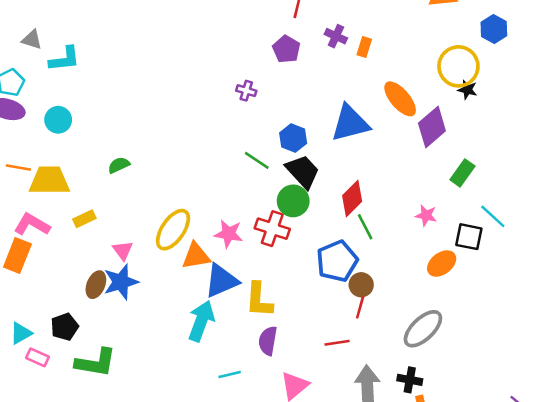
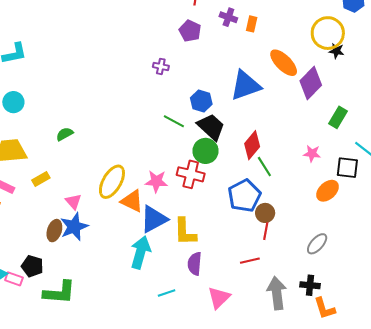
orange triangle: (196, 256) -> (132, 201), turned 40
black pentagon: (65, 327) -> (32, 266), turned -30
gray ellipse: (423, 329) -> (317, 244), size x0.7
pink rectangle: (38, 357) -> (14, 279), moved

